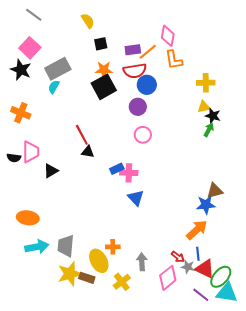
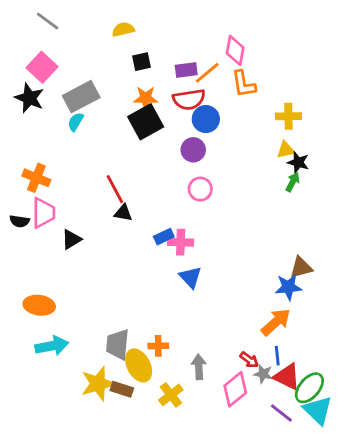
yellow semicircle: (88, 21) -> (123, 29), turned -70
orange cross: (21, 113) -> (36, 178), moved
gray trapezoid: (66, 246) -> (118, 344), moved
cyan triangle: (227, 293) -> (318, 410), turned 35

